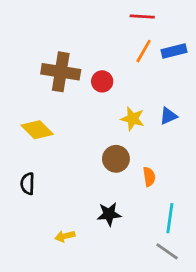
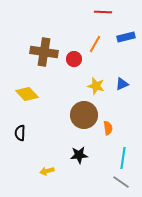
orange line: (144, 51) -> (95, 44), moved
brown circle: (116, 159) -> (84, 115), size x1.4

